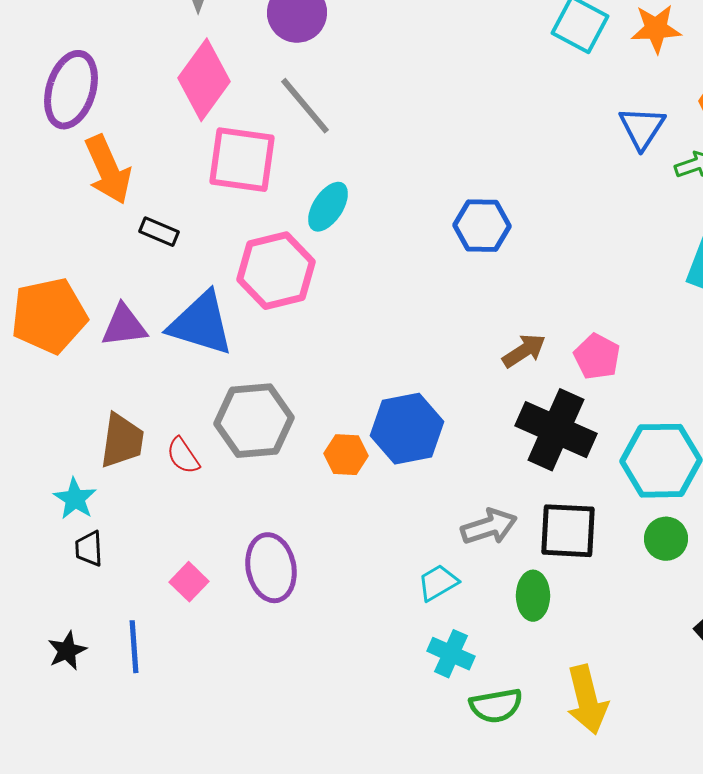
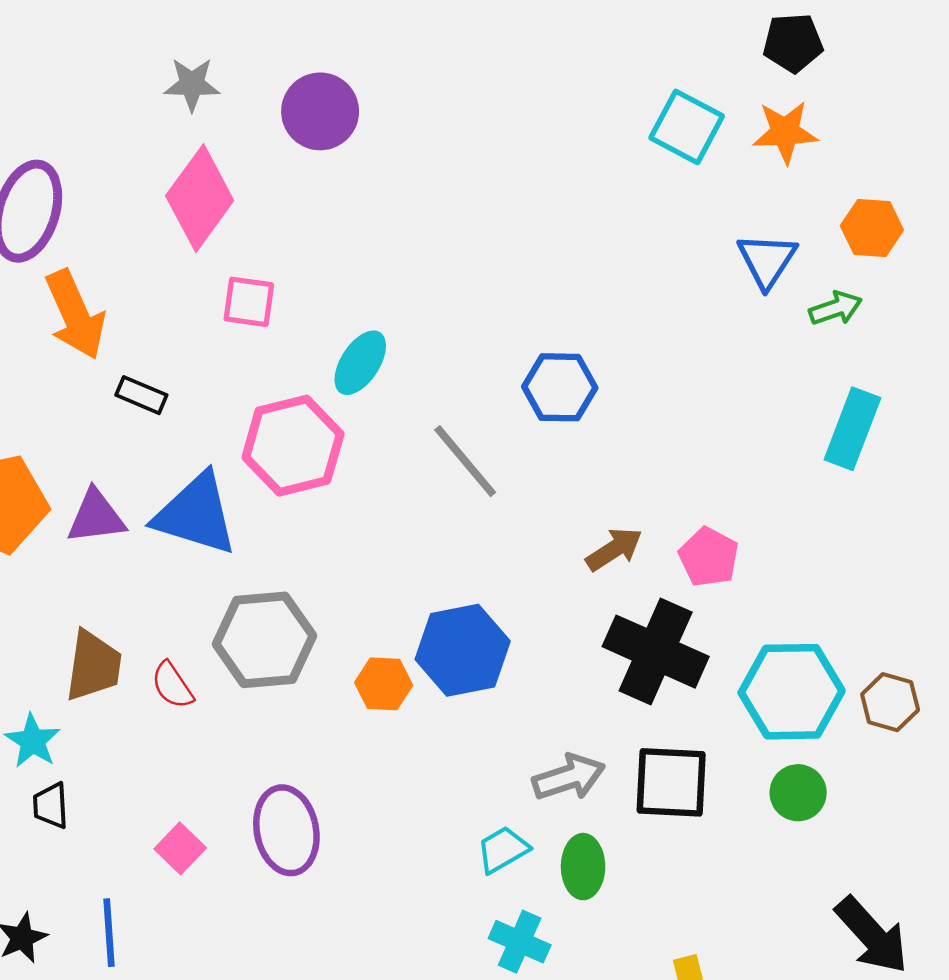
gray line: (305, 106) -> (465, 461), moved
pink square: (242, 160) -> (249, 302), size x0.6
green ellipse: (533, 596) -> (583, 867), moved

